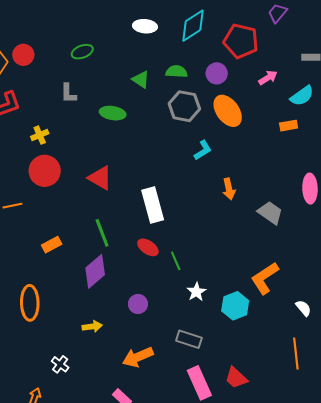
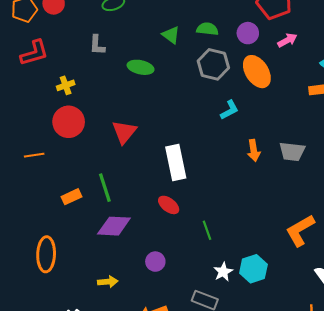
pink arrow: (268, 78) -> (287, 40), moved
red triangle: (100, 178) -> (124, 132), turned 36
gray trapezoid: (270, 213) -> (292, 152), moved, turned 148
green line: (102, 233) -> (105, 188), moved
green line: (176, 261) -> (207, 230), moved
purple diamond: (95, 271) -> (114, 226), turned 40
orange L-shape: (265, 278) -> (300, 230), moved
white star: (196, 292) -> (223, 272), moved

